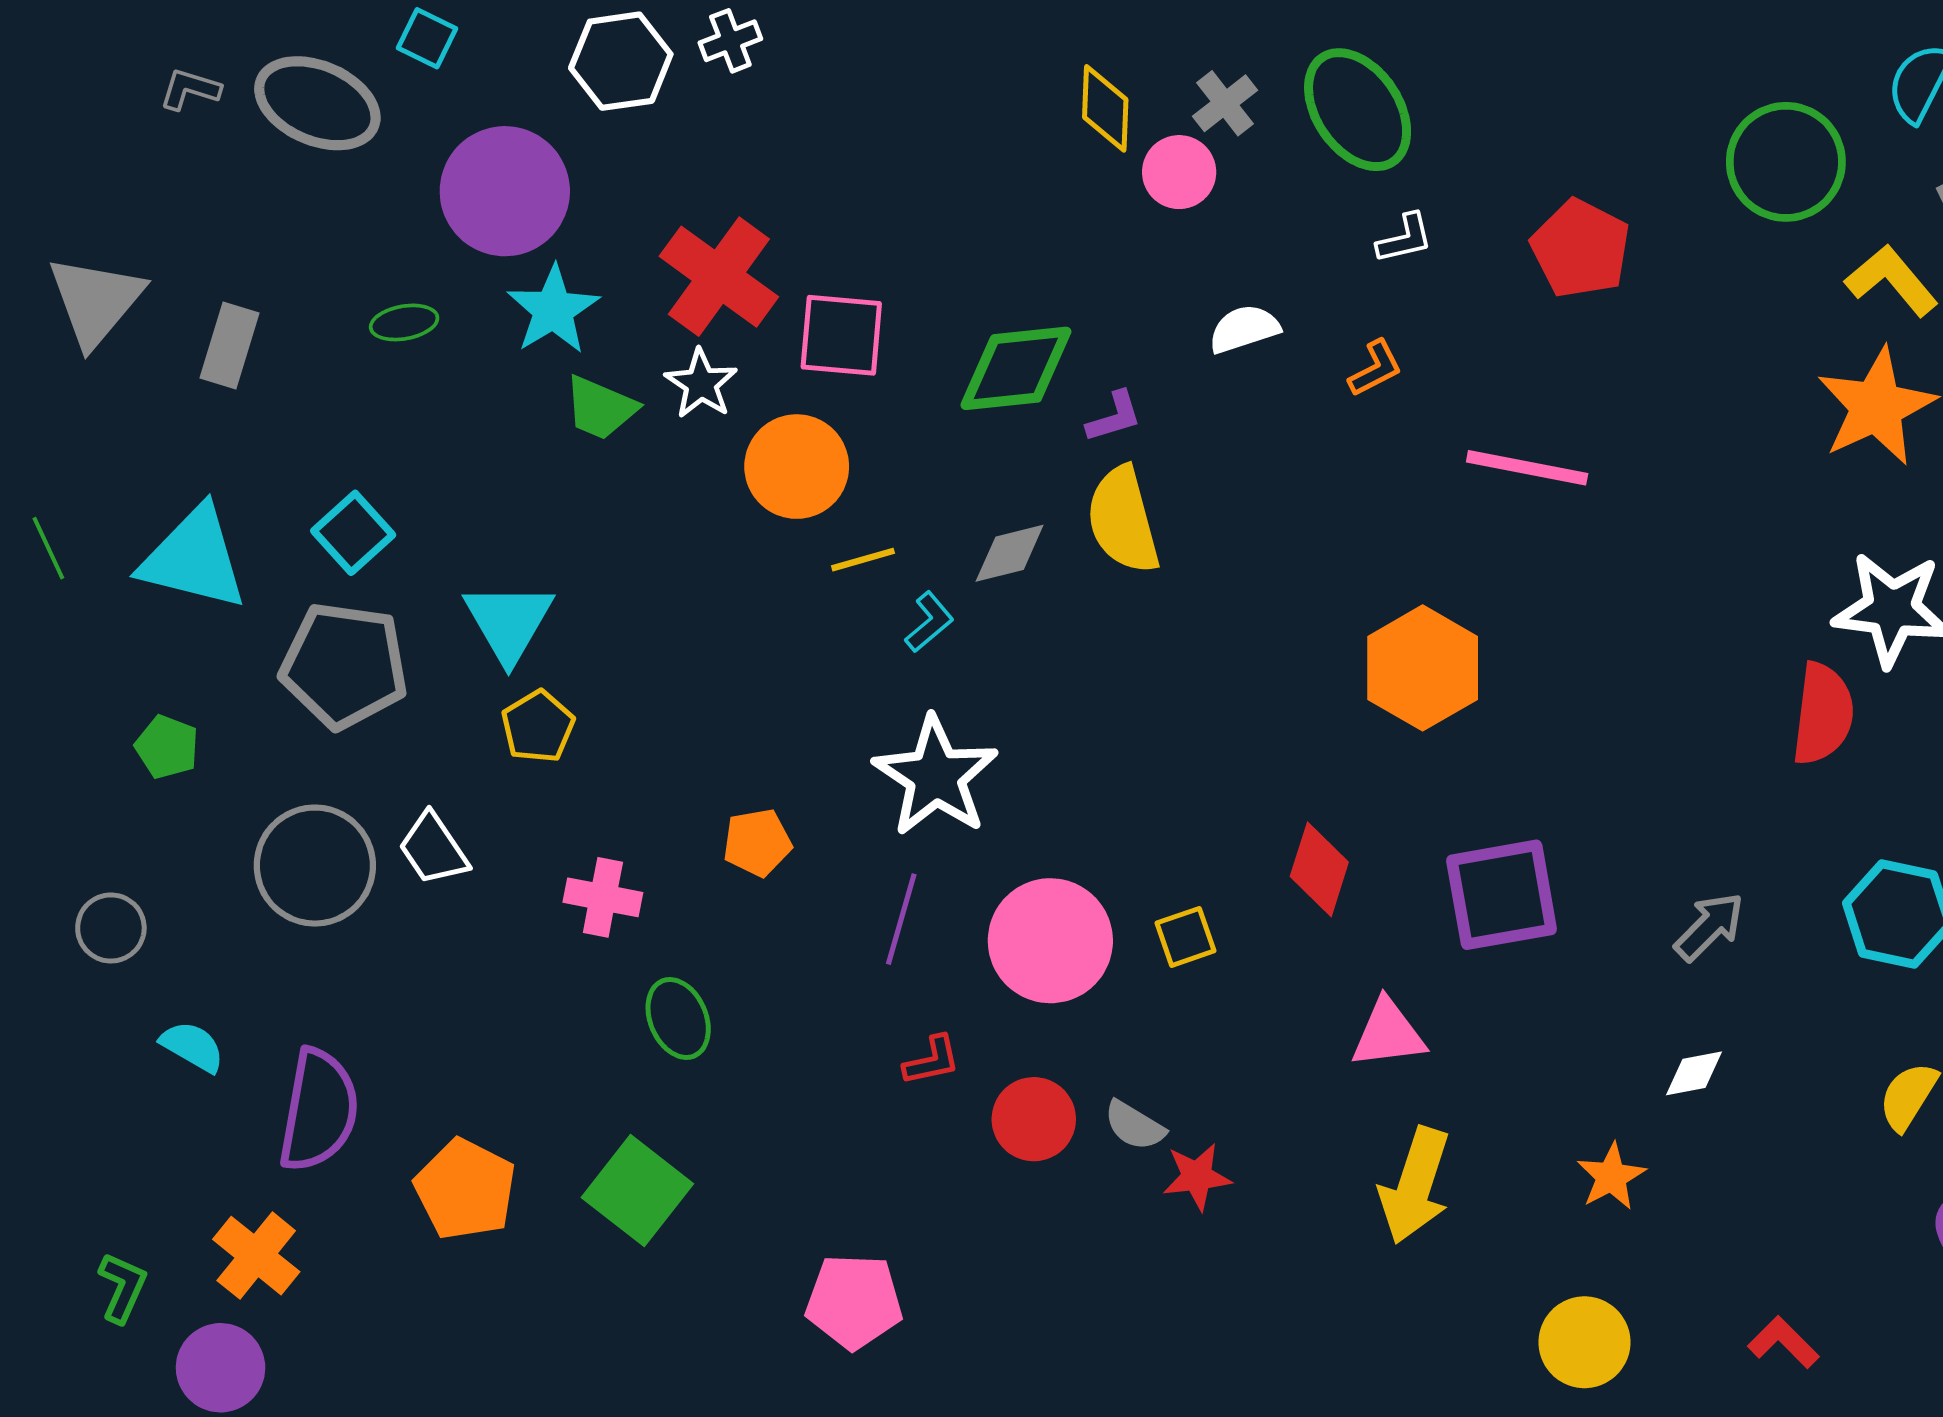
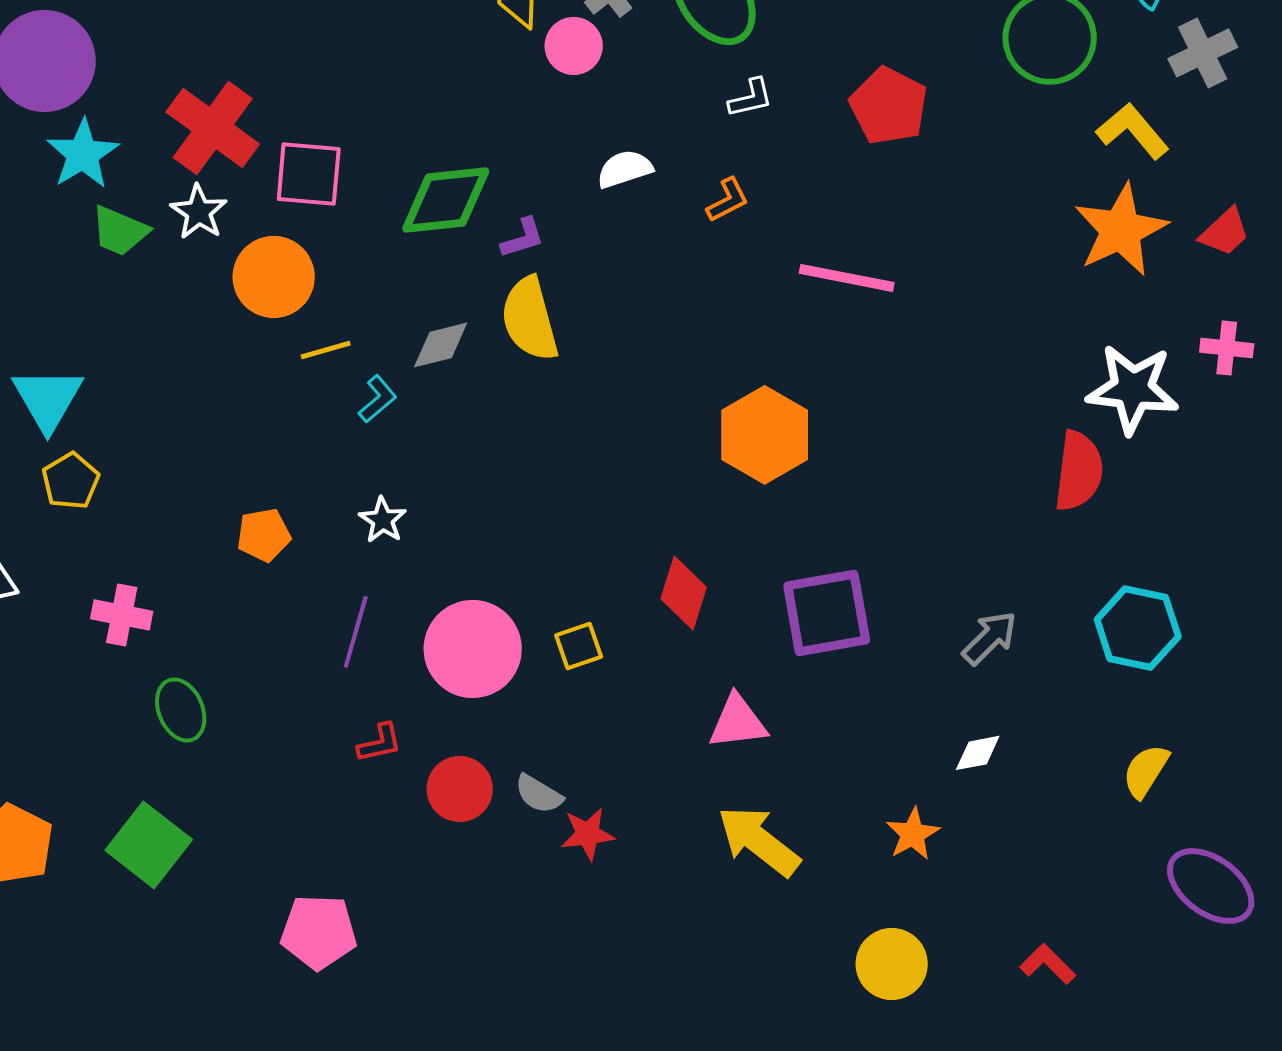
white star: (936, 776) -> (383, 520), size x0.5
orange pentagon: (757, 843) -> (264, 535), moved
yellow arrow: (1415, 1185) -> (759, 841), turned 110

